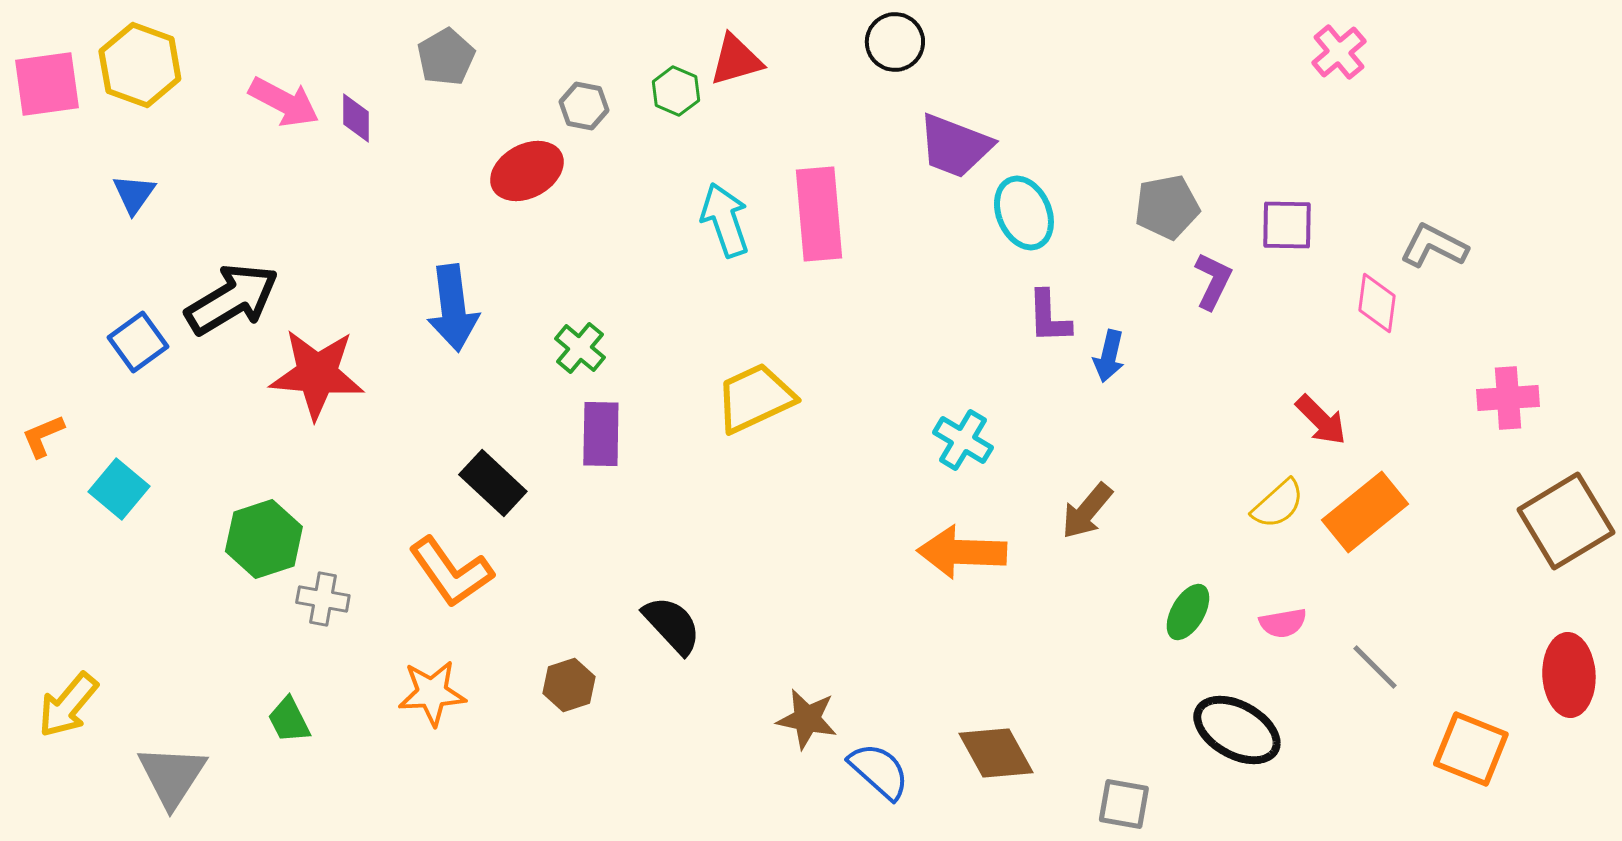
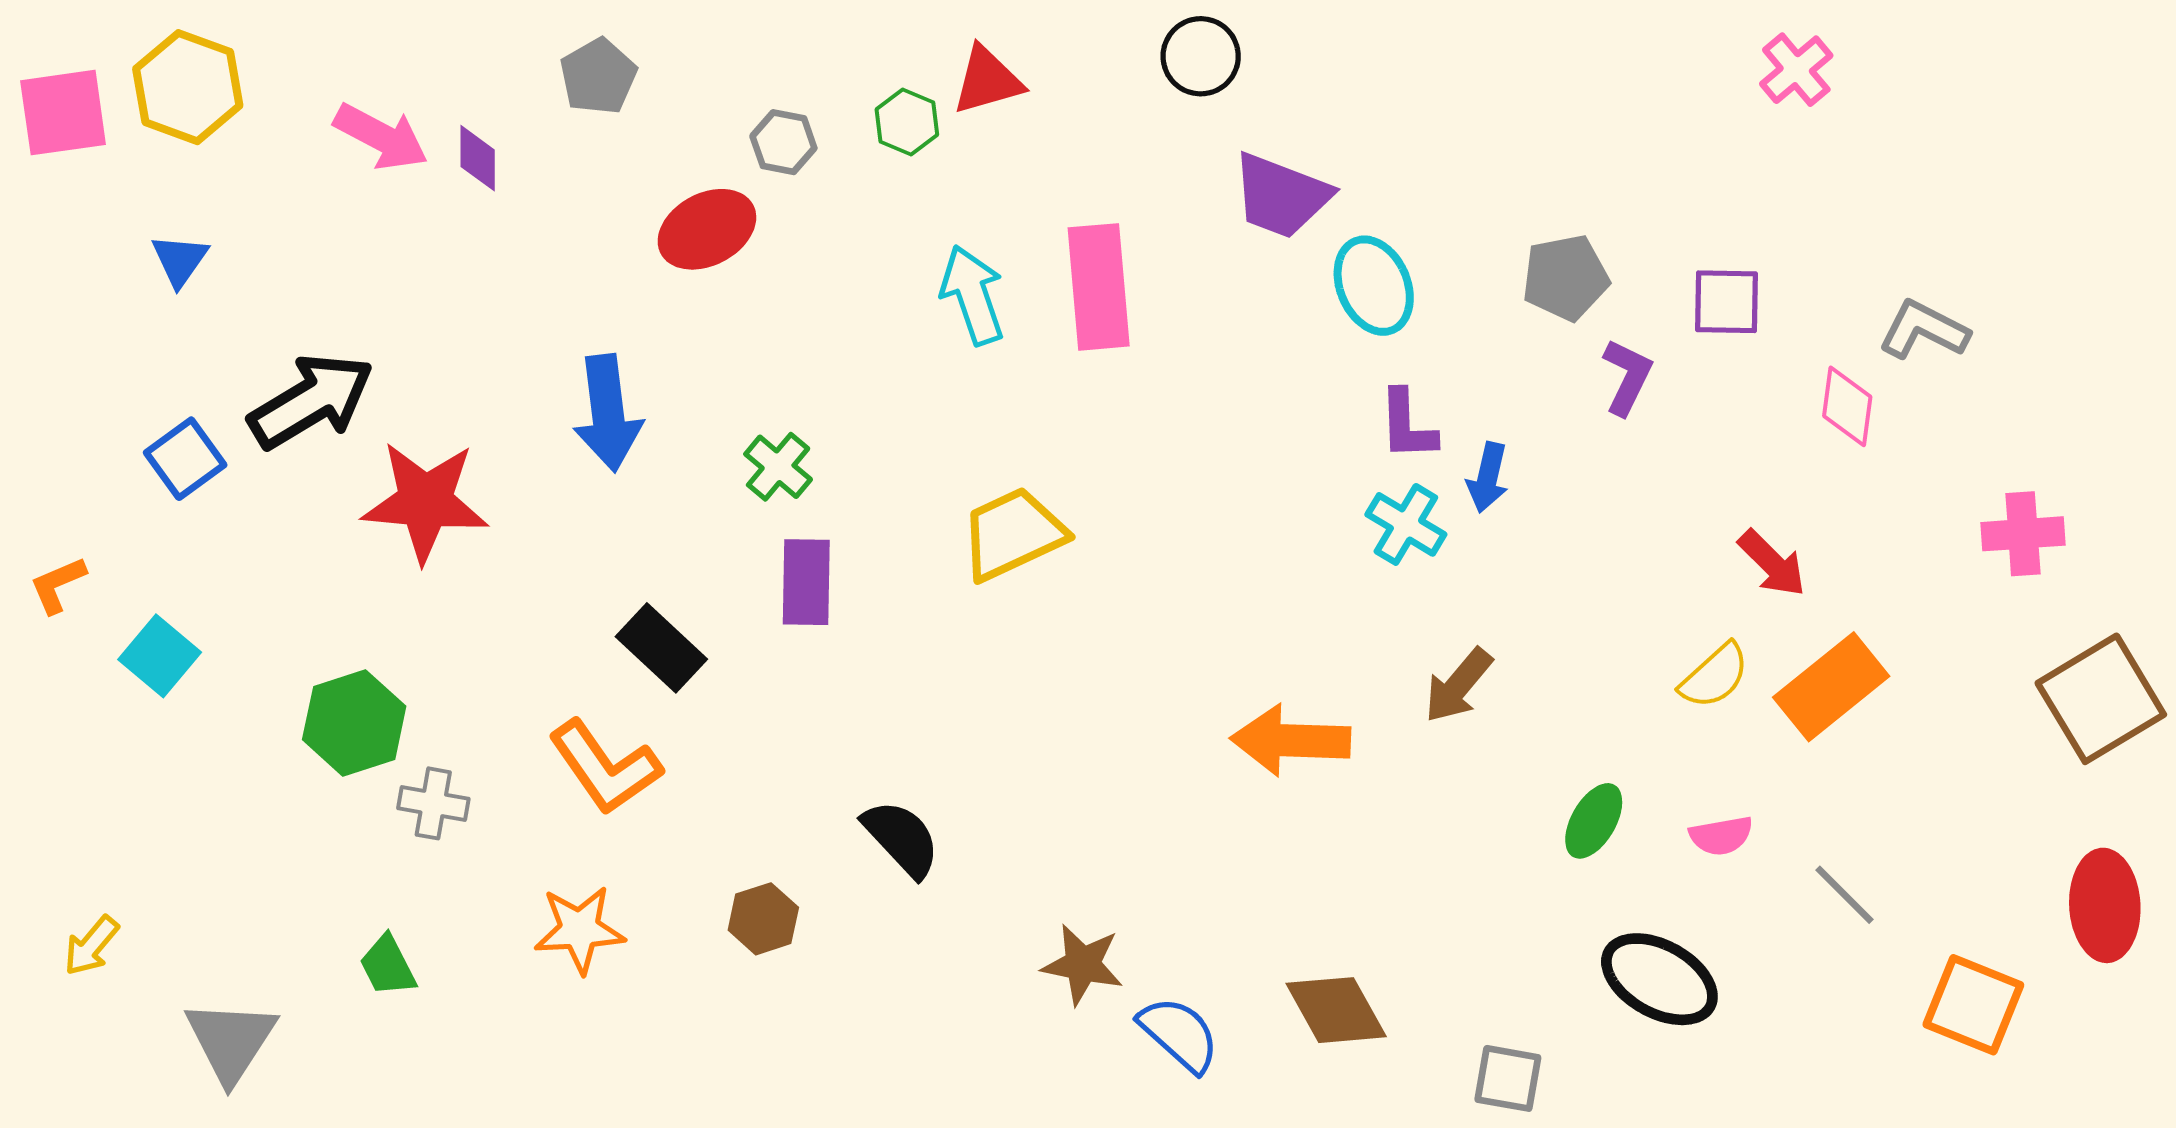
cyan cross: (963, 440) -> (1406, 524), moved
yellow arrow: (68, 705) -> (91, 946), size x0.7

